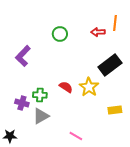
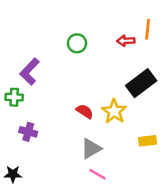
green cross: (40, 95) -> (14, 97), moved
gray triangle: (41, 116) -> (91, 149), moved

